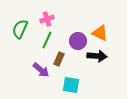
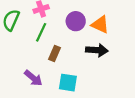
purple circle: (78, 41) -> (76, 21), moved
purple arrow: (41, 70) -> (33, 78), moved

